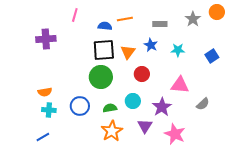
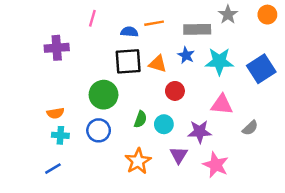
gray star: (193, 19) -> (228, 15), moved
gray rectangle: (160, 24) -> (197, 29), size x1.5
cyan star: (178, 50) -> (219, 61), size x1.6
orange triangle: (128, 52) -> (158, 64), turned -49
blue square: (212, 56) -> (261, 69), size x1.6
green circle: (101, 77) -> (104, 95), moved
purple star: (162, 107) -> (200, 132), turned 30
green semicircle: (110, 108) -> (140, 119), moved, turned 120

